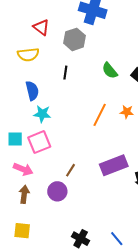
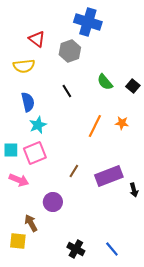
black line: (65, 73) -> (67, 91), moved, turned -40
cyan star: (42, 114) -> (38, 125), turned -30
brown line: (70, 170) -> (74, 171), moved
brown arrow: (24, 194) -> (31, 223), moved, turned -36

